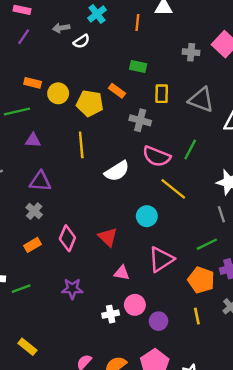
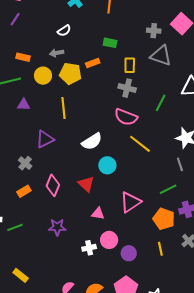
gray arrow: (61, 28) -> (57, 53), moved
white semicircle: (81, 41) -> (64, 31), moved
orange rectangle: (117, 91) -> (93, 63), turned -56
yellow circle: (58, 93) -> (43, 76), moved
gray triangle: (201, 100) -> (161, 56), moved
gray cross: (140, 120) -> (127, 88), moved
green line: (190, 150) -> (161, 103), moved
white semicircle: (117, 171) -> (92, 141), moved
purple triangle: (40, 181) -> (45, 139), moved, turned -30
cyan circle: (147, 216) -> (107, 165), moved

